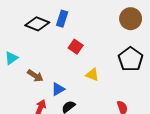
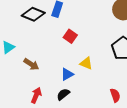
blue triangle: (58, 89) -> (67, 74), moved

